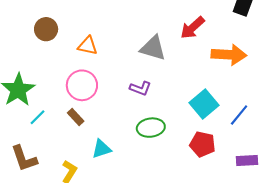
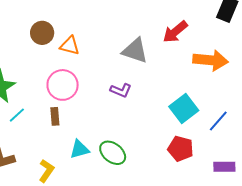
brown circle: (46, 29) -> (42, 33), moved
brown rectangle: (76, 117) -> (55, 116), turned 36
green ellipse: (151, 128) -> (113, 153), moved, turned 44

